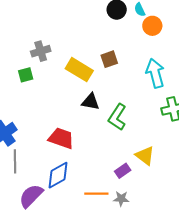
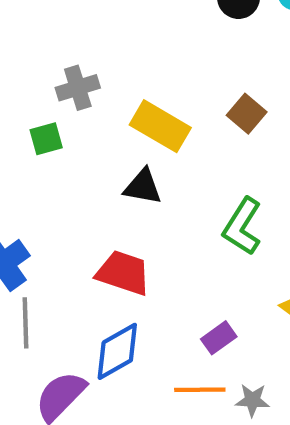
brown square: (109, 59) -> (247, 114), moved, turned -30
black triangle: (90, 102) -> (143, 187), moved
purple rectangle: (123, 171) -> (219, 338), moved

